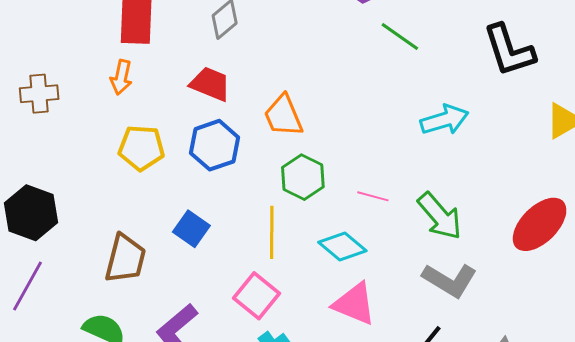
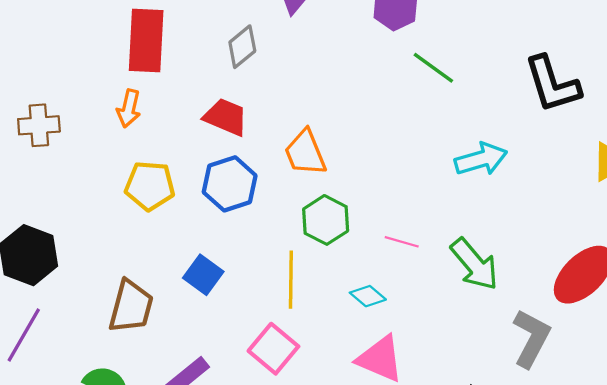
cyan diamond: (342, 246) -> (368, 296), size x0.7
gray L-shape: (450, 280) -> (531, 338), moved, turned -94

